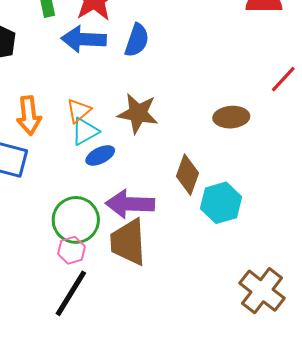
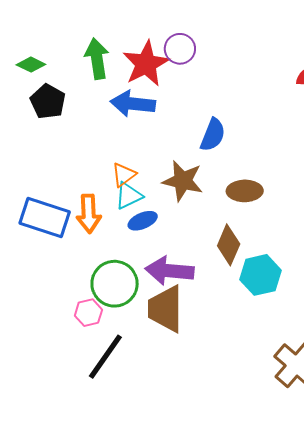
blue semicircle: (137, 40) -> (213, 135), moved
orange arrow: (29, 115) -> (89, 214), moved
brown ellipse: (231, 117) -> (245, 191), moved
pink hexagon: (71, 250) -> (88, 313), moved

